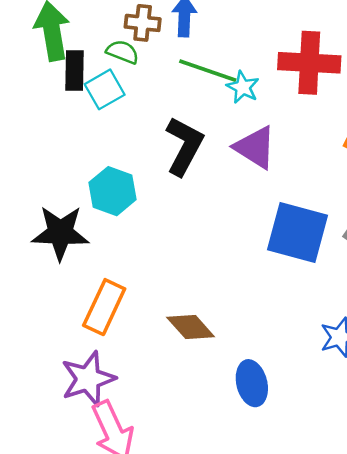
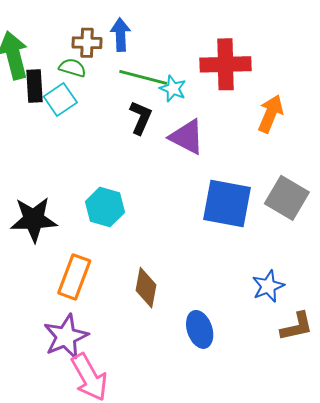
black L-shape: (184, 146) -> (141, 118), moved, size x0.7
cyan hexagon: (112, 191) -> (105, 207), moved
brown diamond: (191, 327) -> (146, 288), turned 57

